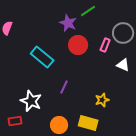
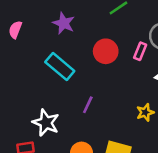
purple star: (68, 23) -> (64, 23), moved
yellow star: (102, 100) -> (145, 112), moved

